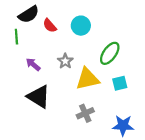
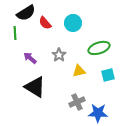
green ellipse: (110, 53) -> (99, 48), turned 35
yellow triangle: (87, 79) -> (79, 71), size x0.6
blue star: (123, 126) -> (98, 113), moved

